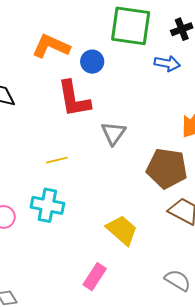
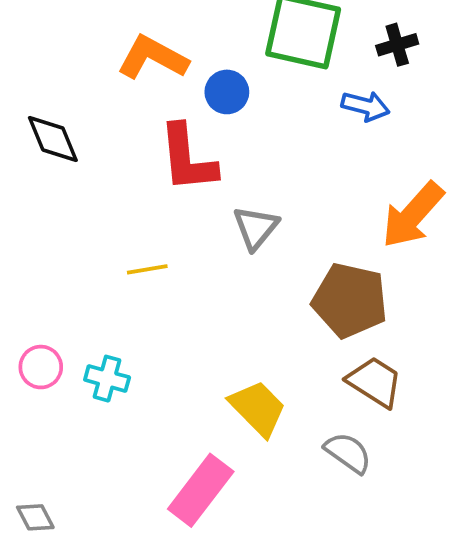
cyan cross: (47, 205) -> (107, 379), moved, size x0.7
pink rectangle: (95, 277) -> (201, 490), size x1.4
gray semicircle: (178, 280) -> (348, 453), moved

